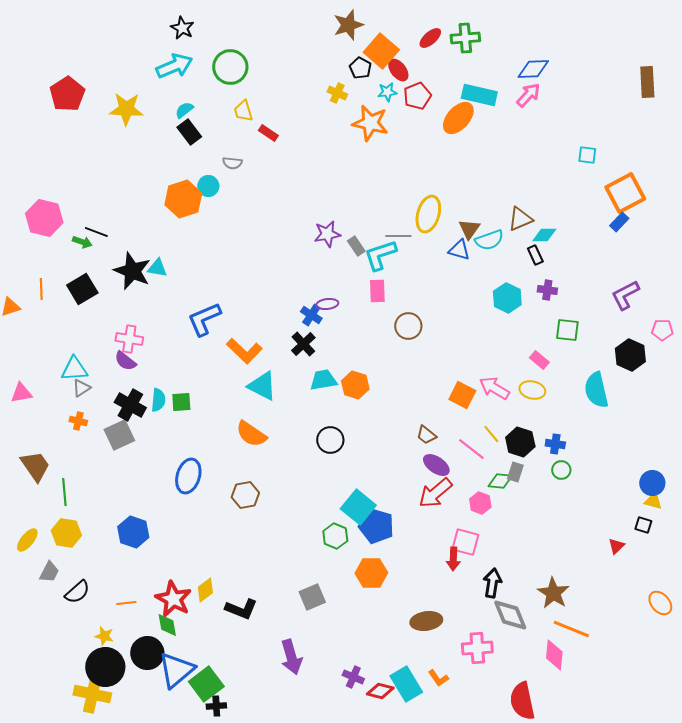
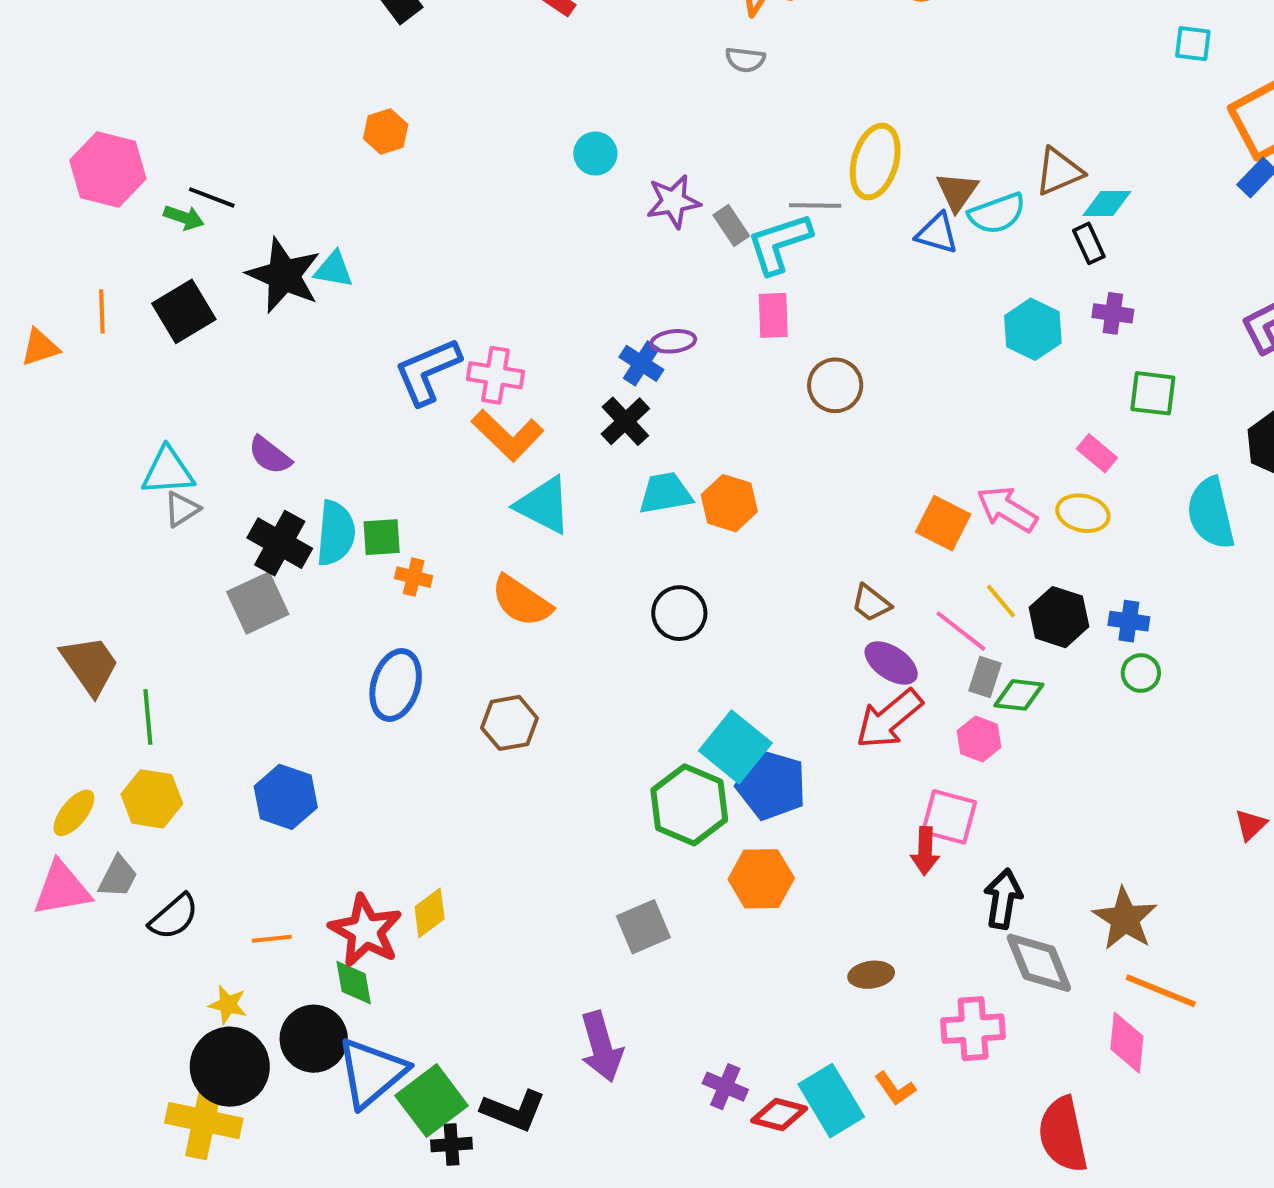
gray semicircle: (232, 163) -> (745, 60), moved
cyan circle: (208, 186) -> (595, 154), moved
orange hexagon: (183, 199) -> (386, 132), size x0.6
pink cross: (129, 339) -> (496, 375), moved
pink triangle: (21, 393) -> (62, 889), moved, size x1.4
cyan semicircle: (158, 400) -> (336, 533), size x1.4
orange cross: (78, 421) -> (414, 577), moved
gray rectangle: (515, 472) -> (985, 677), moved
green hexagon: (335, 536) -> (689, 805), size x1.5
black L-shape: (241, 609) -> (513, 1111), moved
brown ellipse: (426, 621) -> (871, 975), size x0.7

